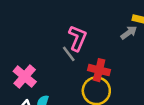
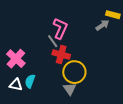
red cross: (99, 70) -> (61, 55), moved

